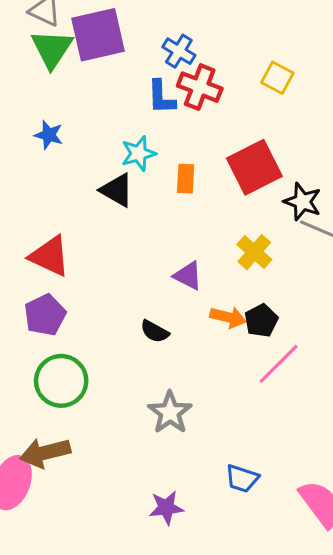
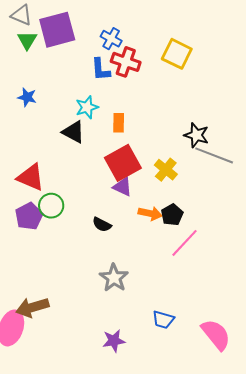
green triangle: (52, 49) -> (27, 40), size x0.7
yellow square: (277, 78) -> (177, 54), size x1.4
red square: (254, 167) -> (123, 163), moved
green circle: (61, 381) -> (51, 206), moved, size x0.7

